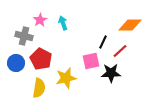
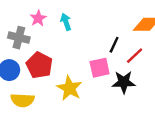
yellow star: (66, 78) -> (69, 88), turned -30
yellow semicircle: (39, 88) -> (22, 100), moved, turned 84

